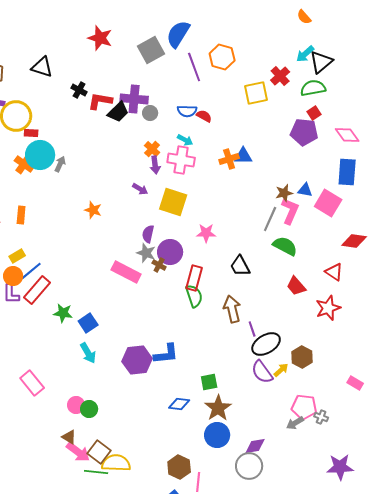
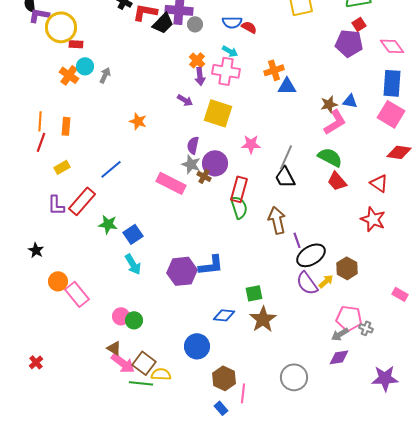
cyan circle: (40, 155) -> (85, 66), size x0.6
blue triangle: (243, 156) -> (287, 86), moved
pink square: (328, 203) -> (391, 114), moved
pink L-shape: (290, 211) -> (335, 122), turned 36
gray line: (270, 219) -> (286, 157), moved
blue line: (31, 271) -> (111, 169), moved
orange circle: (13, 276) -> (58, 281), moved
red trapezoid: (296, 286) -> (337, 181), moved
red star: (328, 308) -> (373, 219), turned -30
blue circle: (217, 435) -> (197, 346), moved
purple diamond: (255, 446) -> (339, 357), moved
yellow semicircle: (116, 463) -> (161, 374), size x0.7

